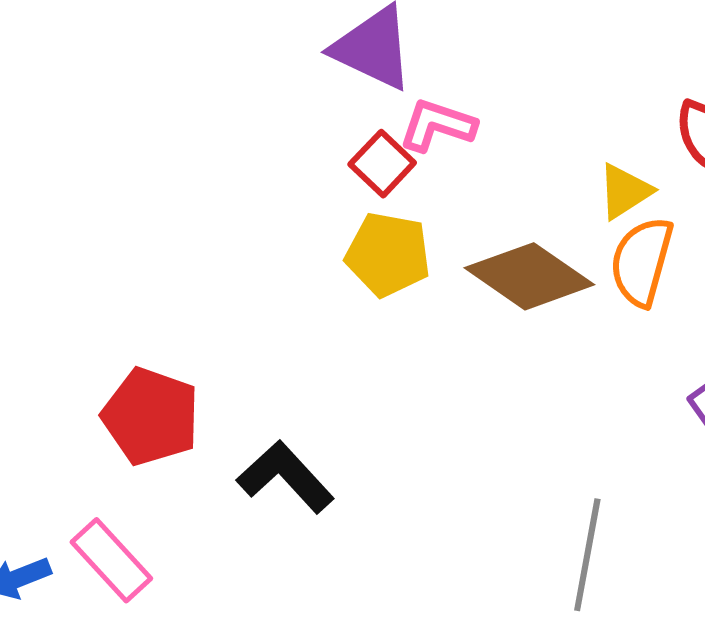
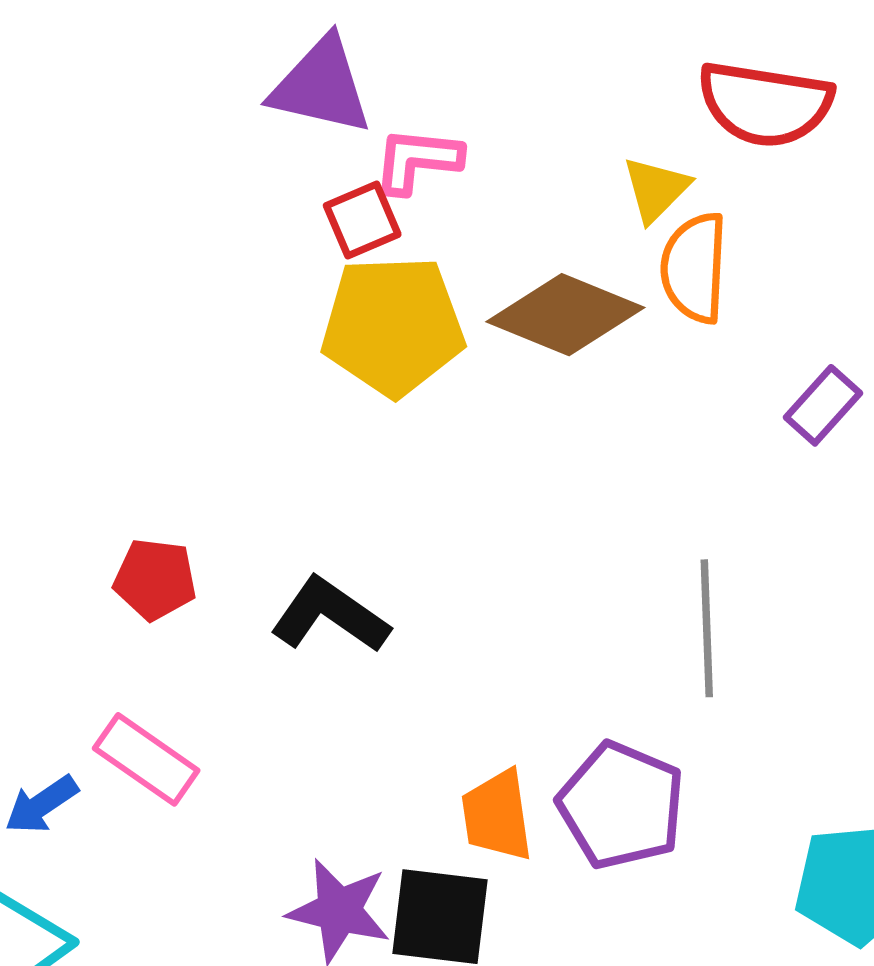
red square: (382, 164) -> (362, 220), turned 36
yellow pentagon: (388, 254) -> (393, 326), size x1.4
red pentagon: (151, 417) -> (155, 579), size x0.7

